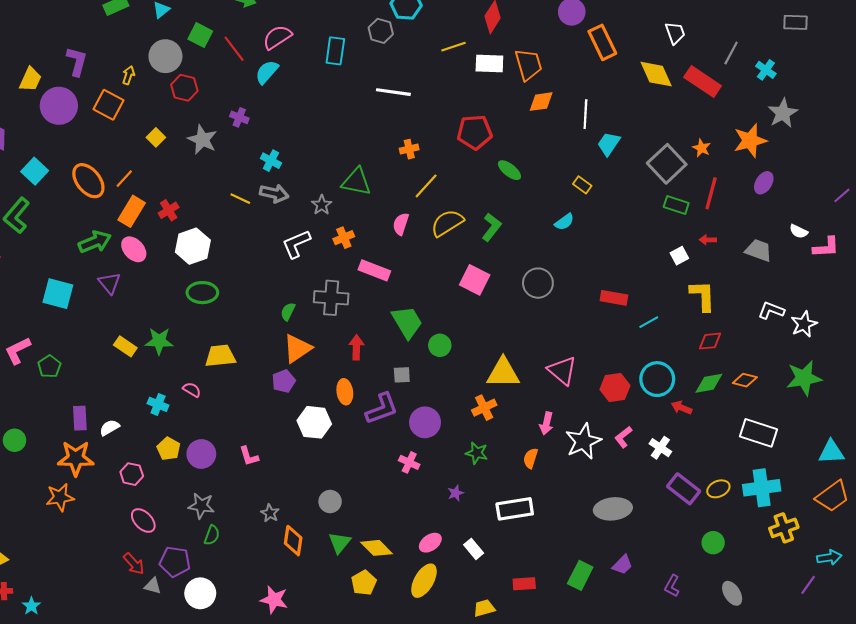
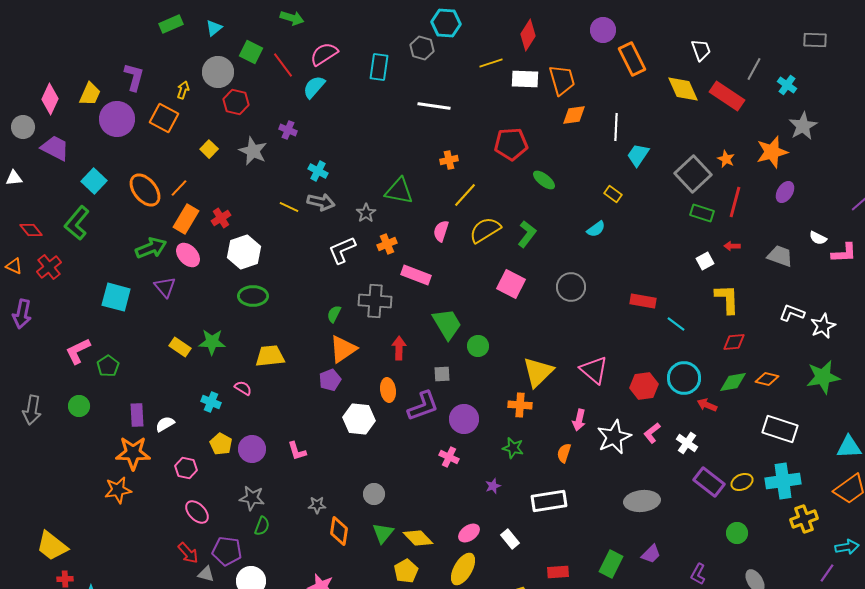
cyan line: (649, 322) -> (676, 324), turned 66
yellow triangle: (503, 373) -> (538, 372), turned -44
orange cross: (484, 408) -> (520, 405), turned 30
green circle: (15, 440) -> (79, 406), moved
gray star: (270, 513) -> (317, 505), turned -30

